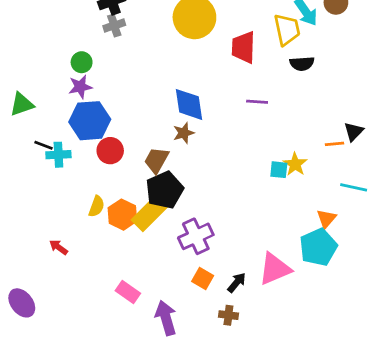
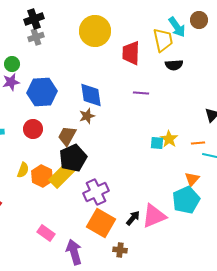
blue hexagon: (90, 121) -> (42, 92), moved
orange line: (335, 144) -> (198, 143), moved
orange square: (203, 278) -> (101, 223), size x1.8
black arrow: (237, 283) -> (133, 218), moved

